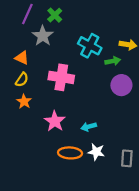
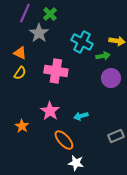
orange star: (24, 102) -> (22, 126), moved
white star: (96, 152) -> (76, 163), moved
orange ellipse: (70, 153) -> (64, 140), turned 45
gray rectangle: (127, 158) -> (116, 136), moved, turned 63

